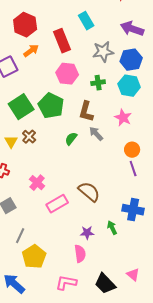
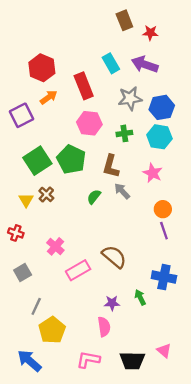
purple arrow: (132, 29) -> (145, 64), moved
black trapezoid: (105, 284) -> (132, 361), turned -45

